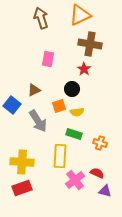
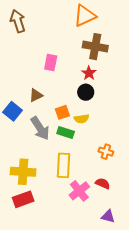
brown arrow: (41, 18) -> (18, 21), moved
black circle: (72, 89) -> (86, 92), moved
green rectangle: (74, 134) -> (66, 133), moved
purple triangle: (105, 191) -> (108, 216), moved

